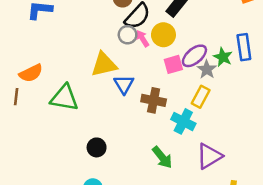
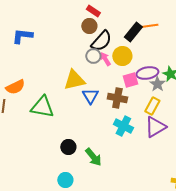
purple ellipse: (194, 56) -> (147, 73), turned 30
brown cross: (154, 100) -> (117, 98), moved
cyan cross: (183, 121) -> (123, 126), moved
purple triangle: (209, 156) -> (155, 127), moved
green arrow: (162, 157) -> (93, 157), moved

